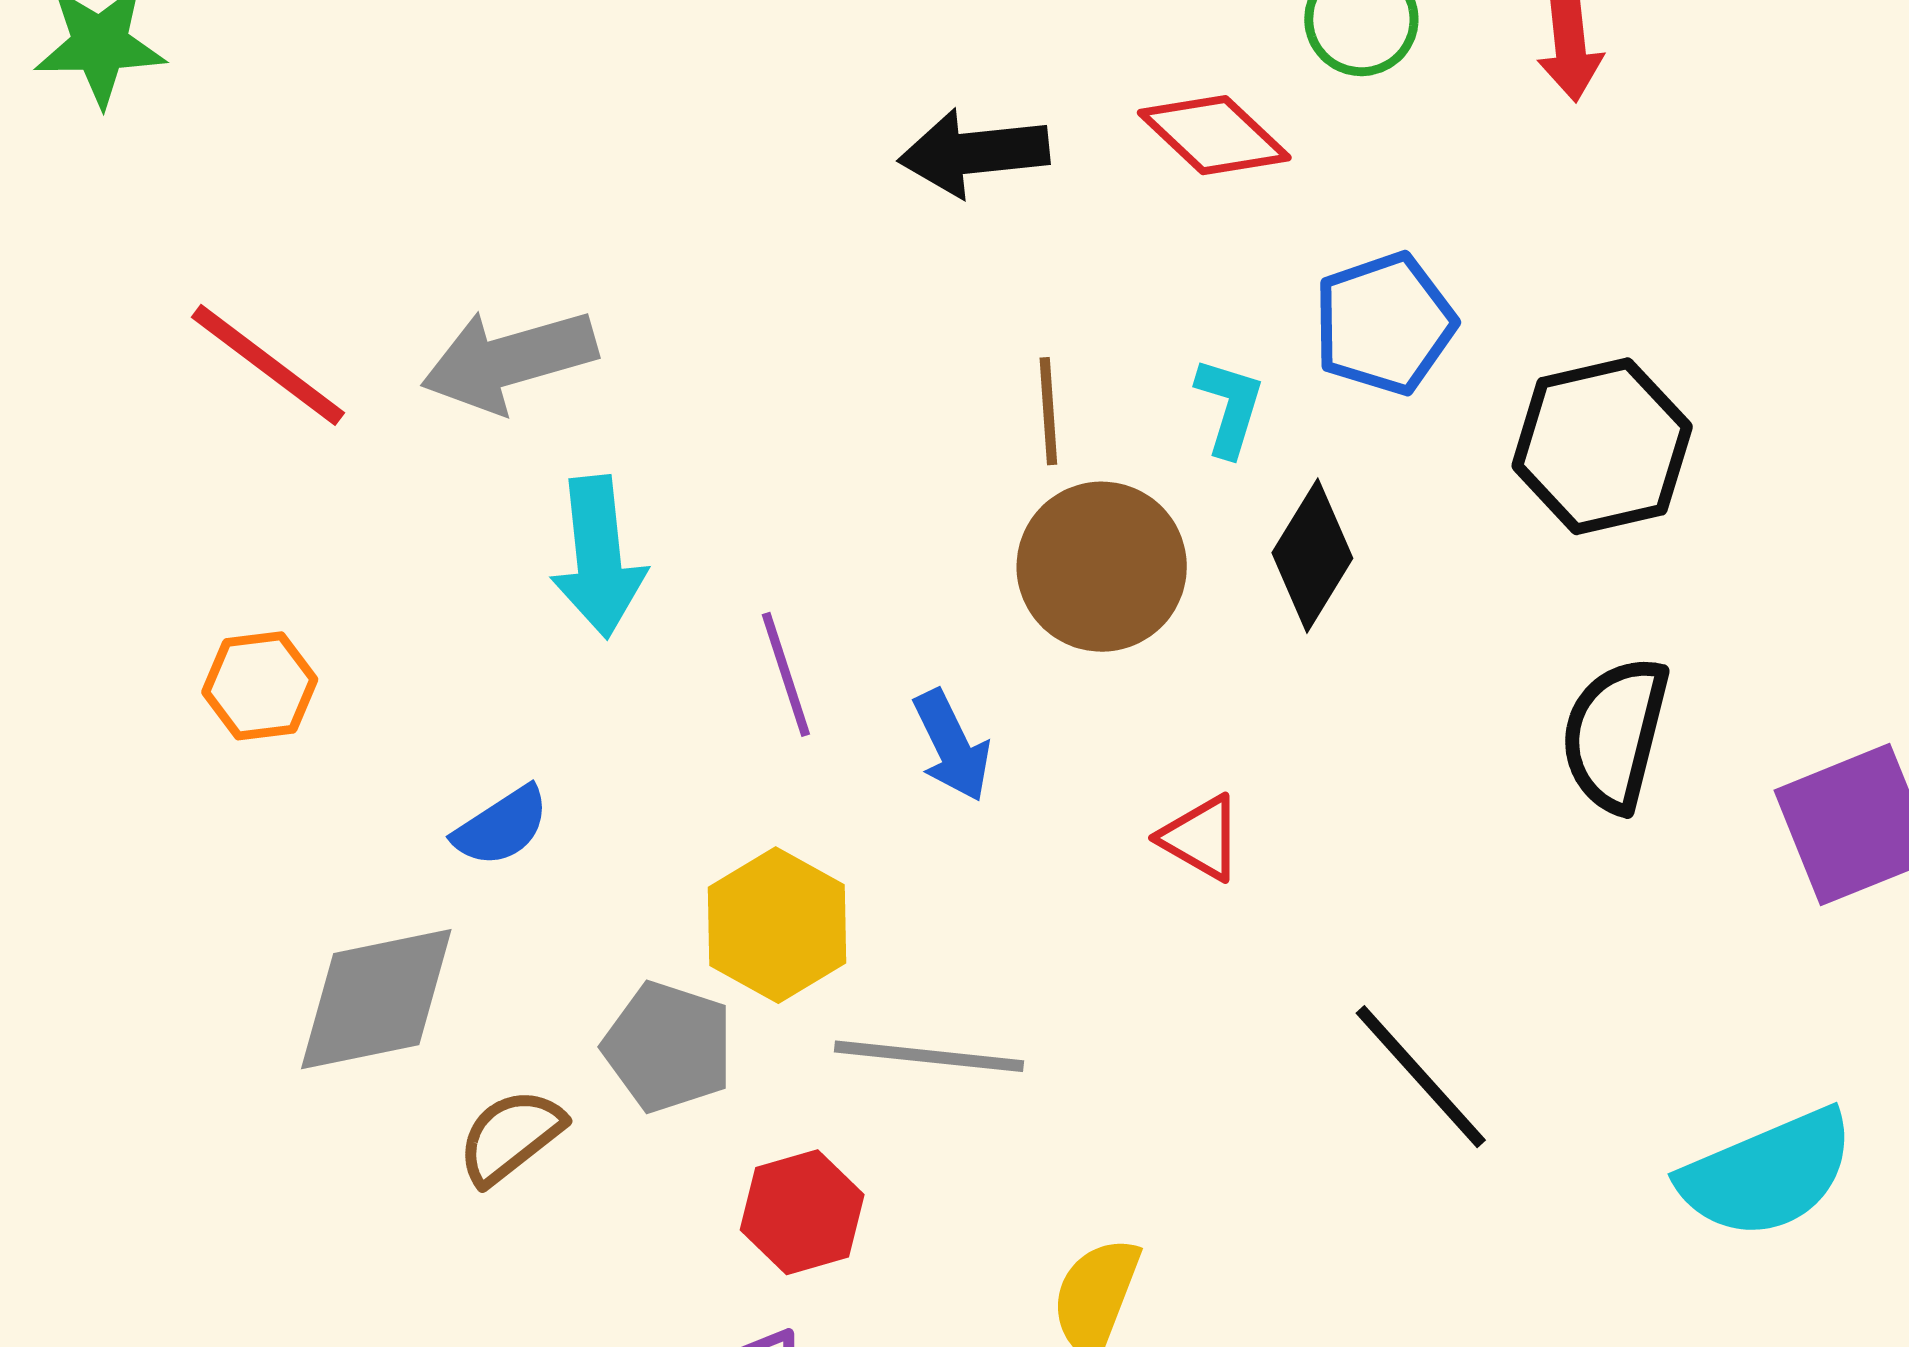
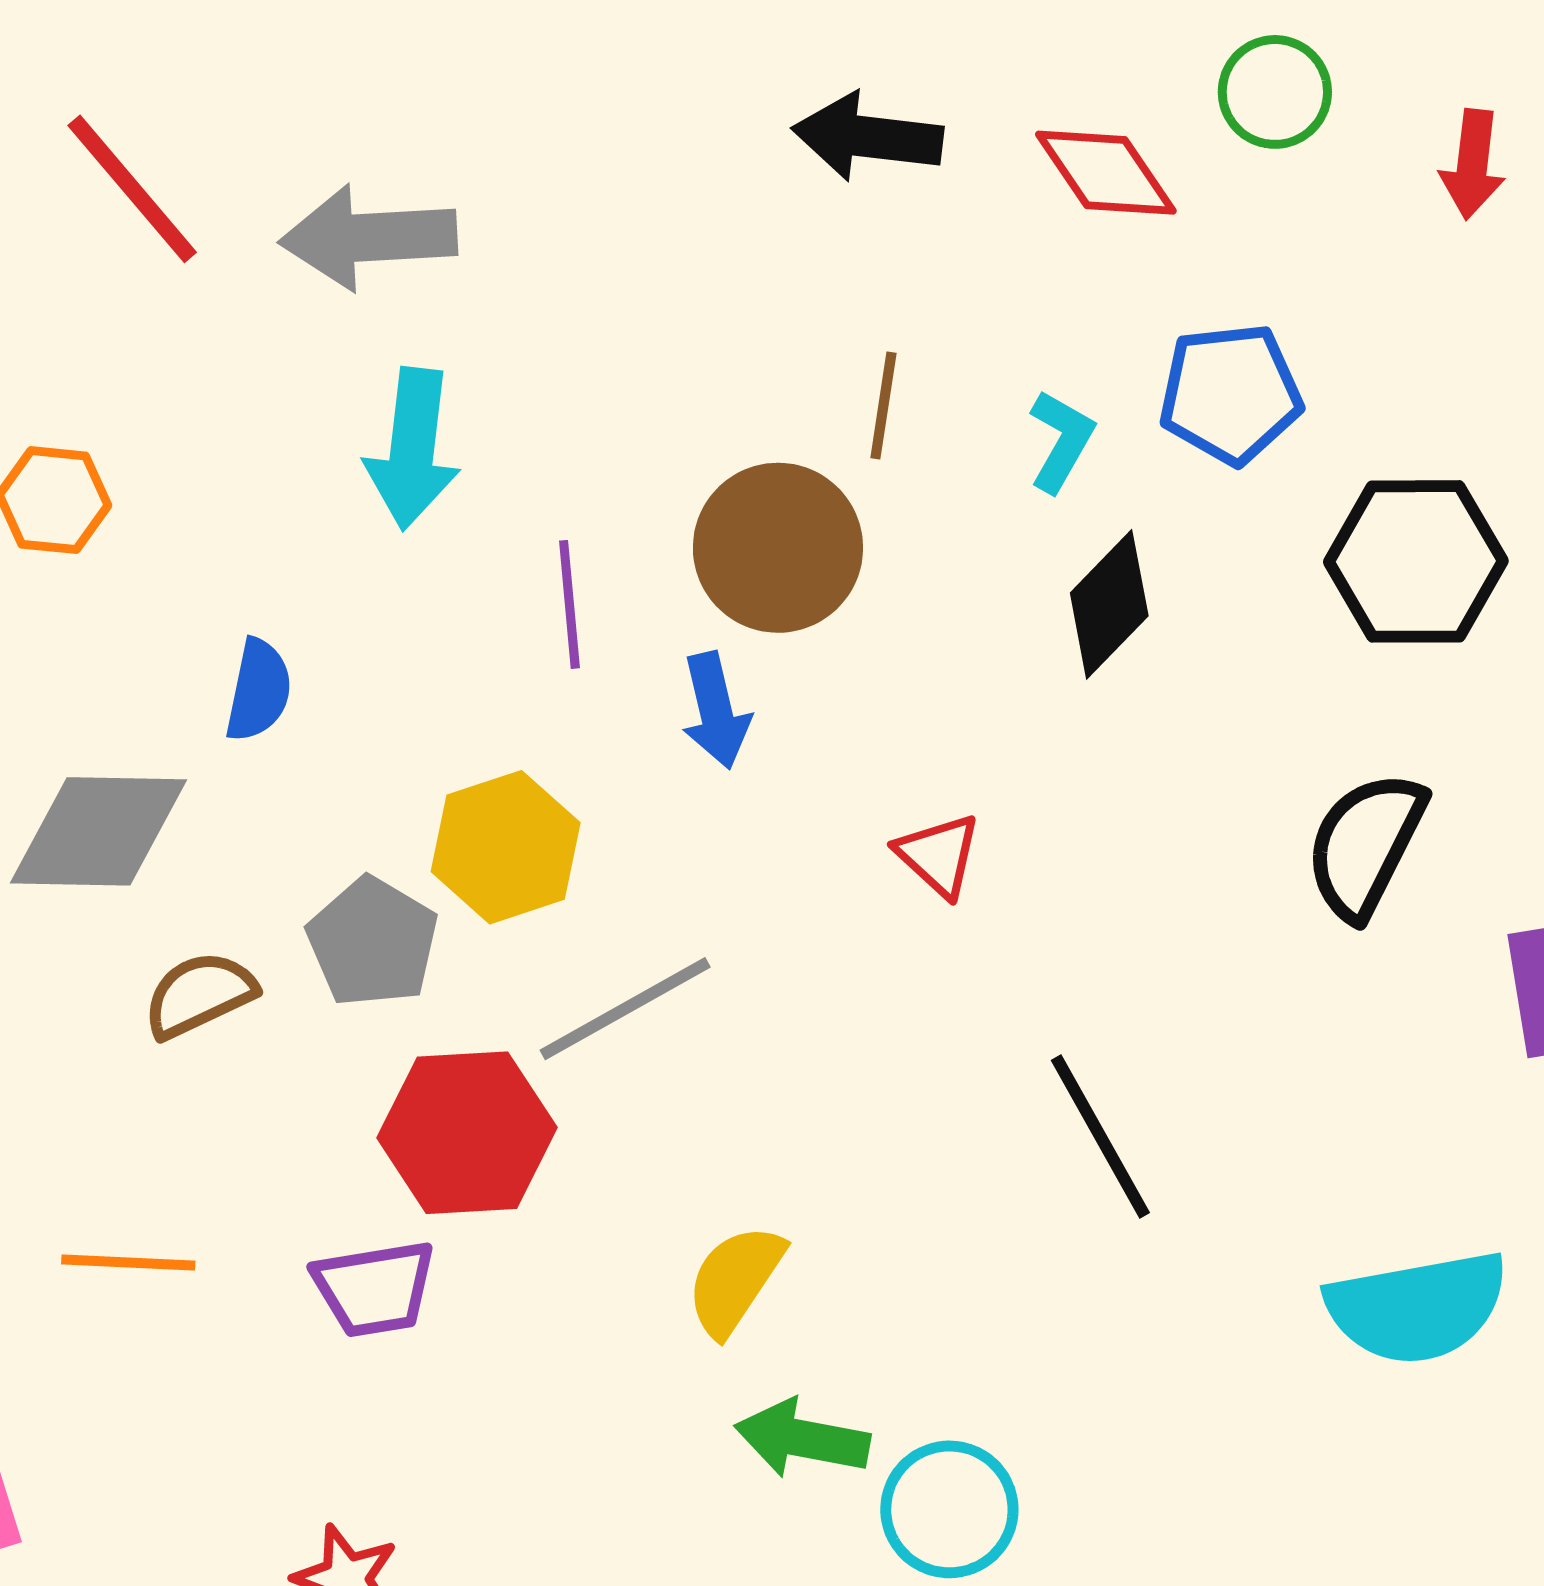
brown circle: (1102, 567) -> (778, 548), moved
blue semicircle: (501, 826) -> (259, 690), turned -58
gray line: (929, 1056) -> (625, 1009), turned -48
red hexagon: (802, 1212) -> (467, 1133), size x1.4

